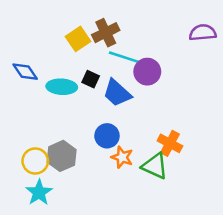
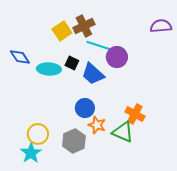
gray hexagon: (62, 156) -> (74, 141), moved
yellow circle: (35, 161) -> (38, 134), moved

